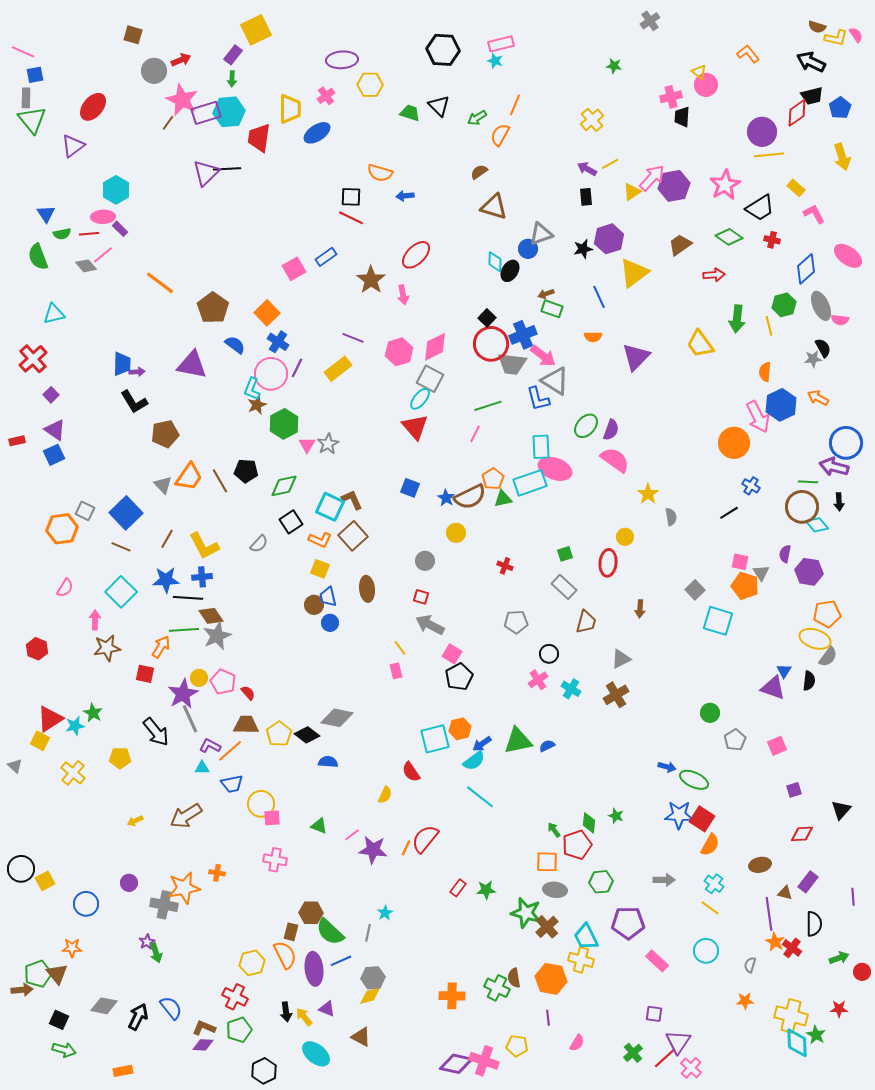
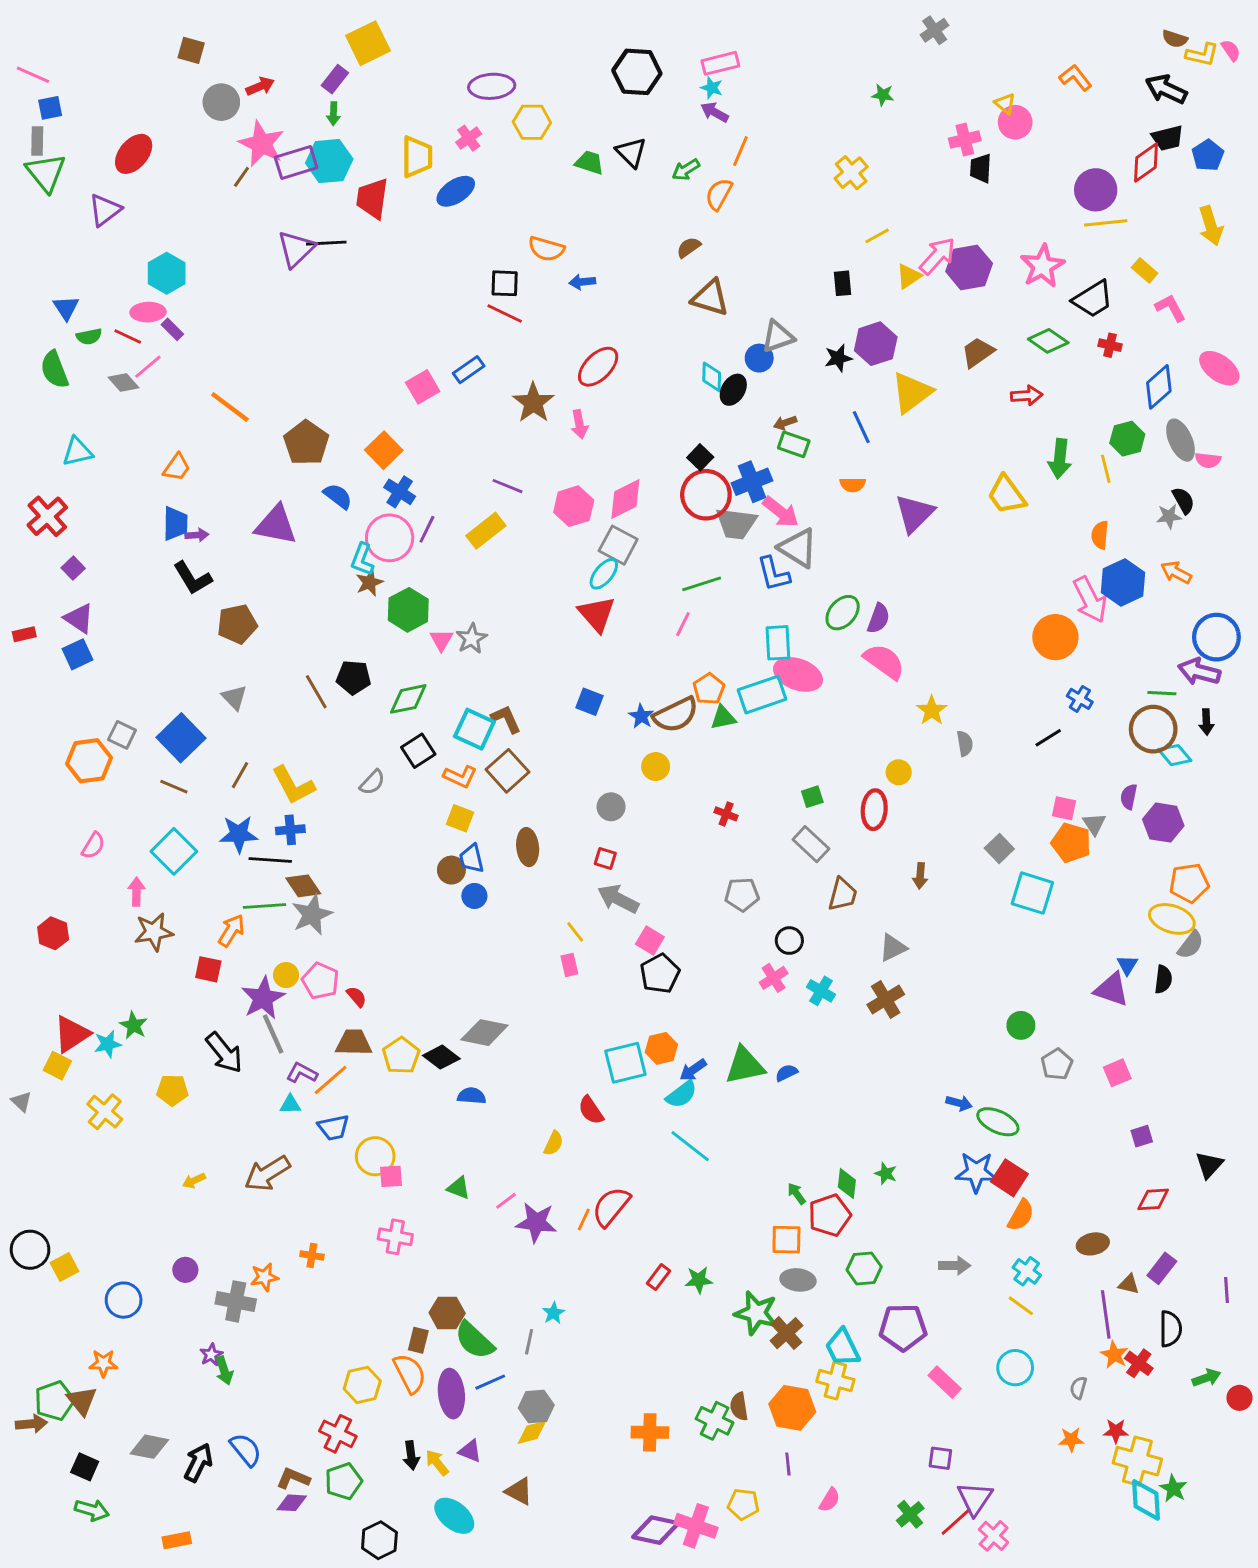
purple arrow: (587, 169) -> (715, 112), moved
red line: (89, 234) -> (128, 337), turned 30
orange trapezoid: (189, 477) -> (177, 467), moved, size x0.7
orange star: (184, 888) -> (264, 1277), size x0.6
red star: (839, 1009) -> (1116, 1431), moved

